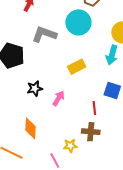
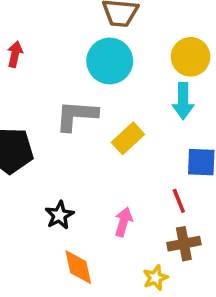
gray L-shape: (44, 34) -> (76, 116), moved
black star: (35, 88) -> (59, 215), moved
pink arrow: (58, 98) -> (123, 222), moved

